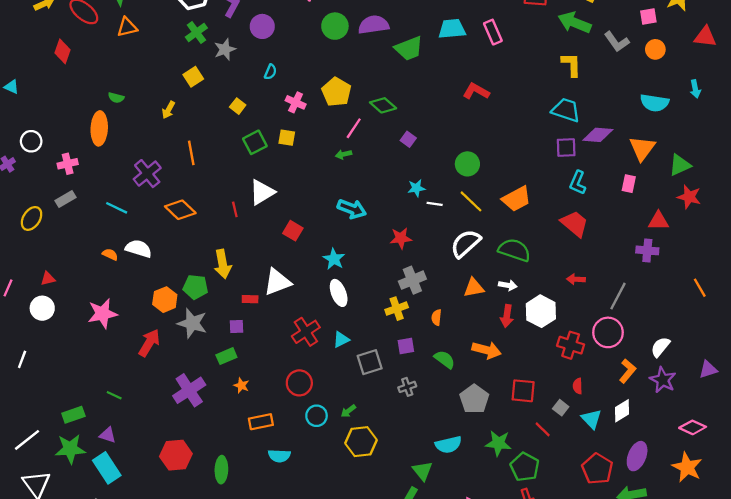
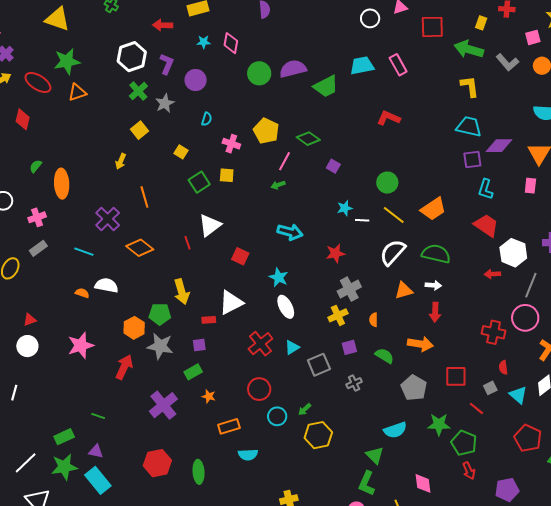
green semicircle: (116, 98) -> (36, 166), moved, turned 120
white hexagon: (541, 311) -> (513, 253), moved
gray square: (561, 408) -> (490, 388), turned 32

